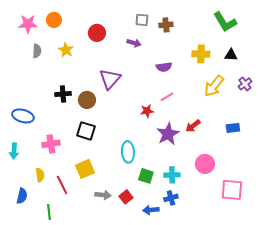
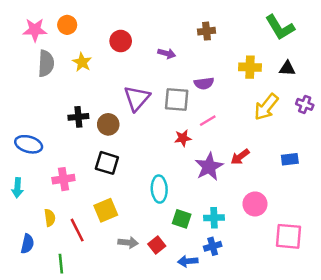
gray square: (142, 20) -> (177, 100), moved, size x1.5
gray semicircle: (37, 51) -> (46, 63), size x1.5
purple cross: (245, 84) -> (305, 104), turned -32

